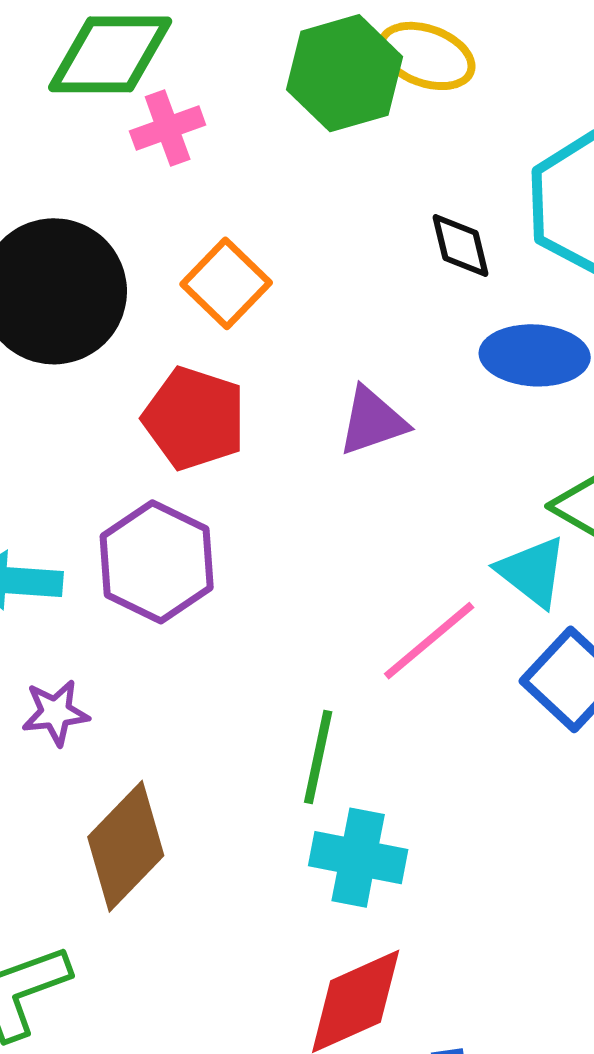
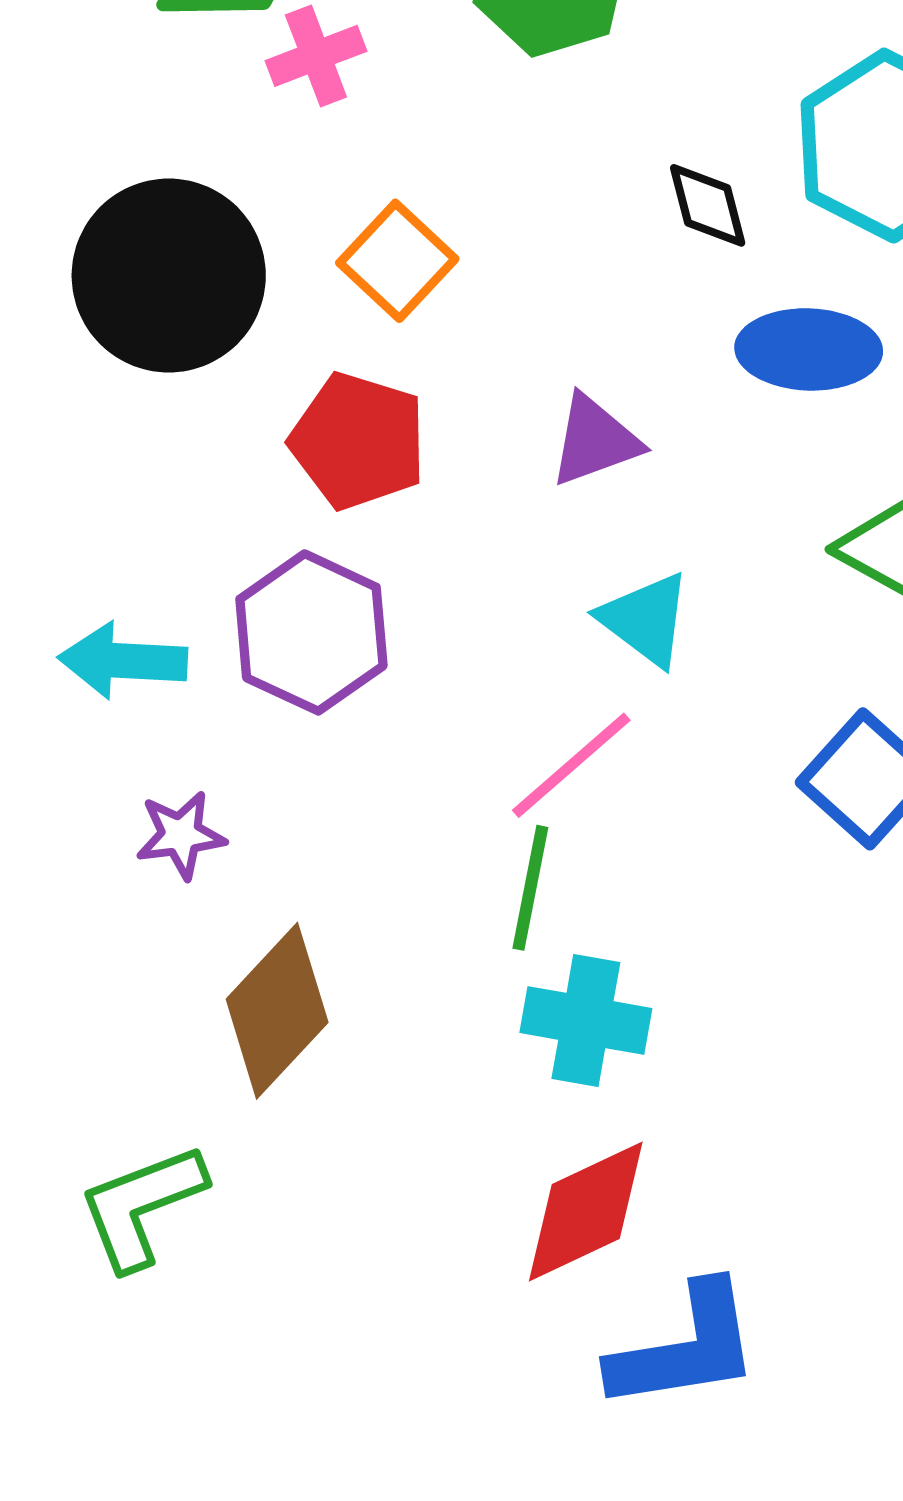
cyan triangle: (532, 572) -> (645, 619), moved
pink line: (429, 641) -> (571, 765), moved

